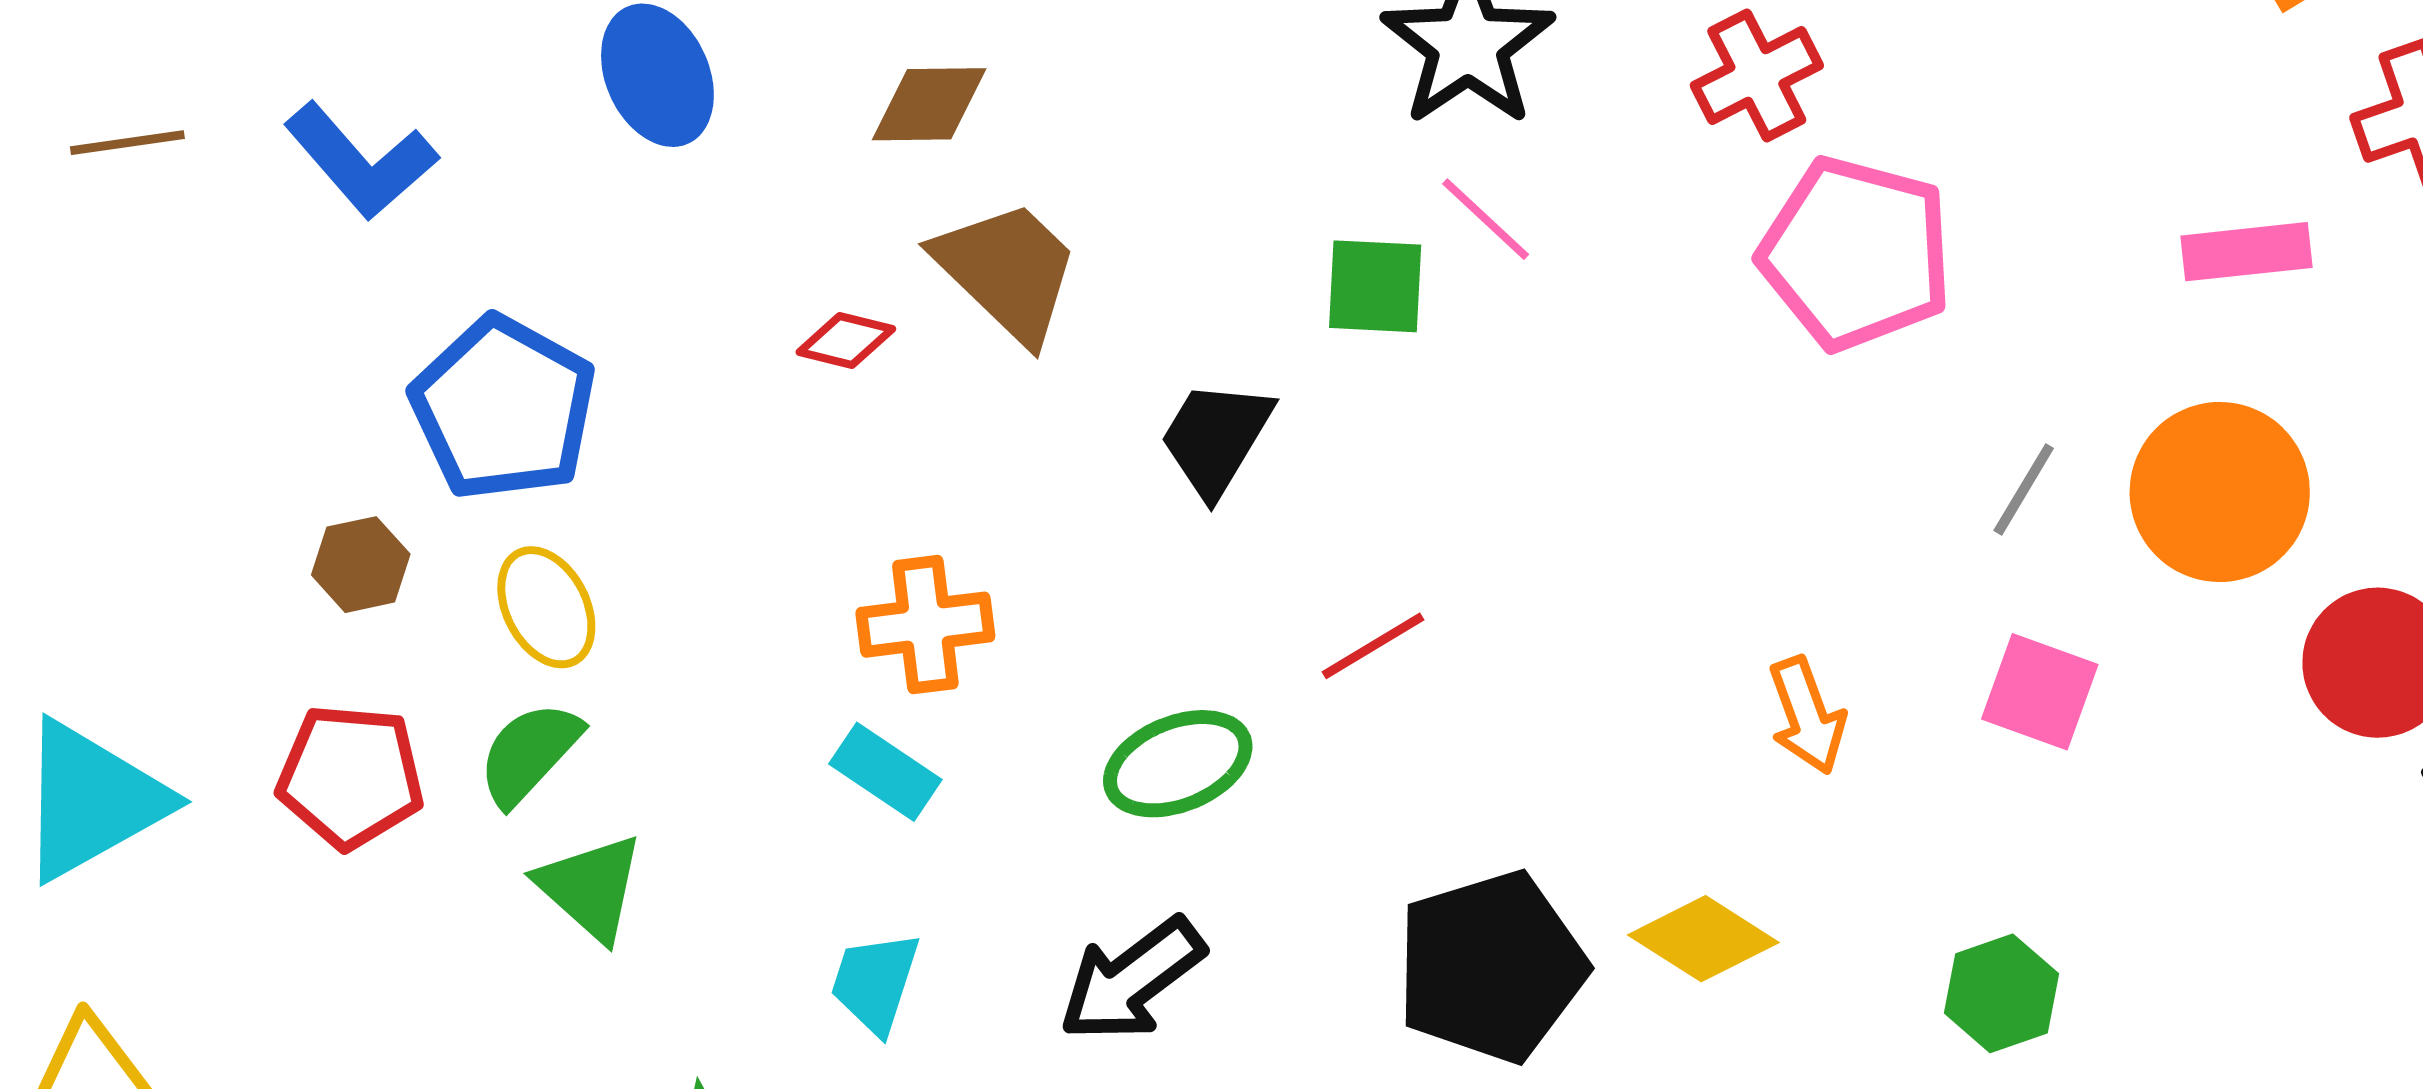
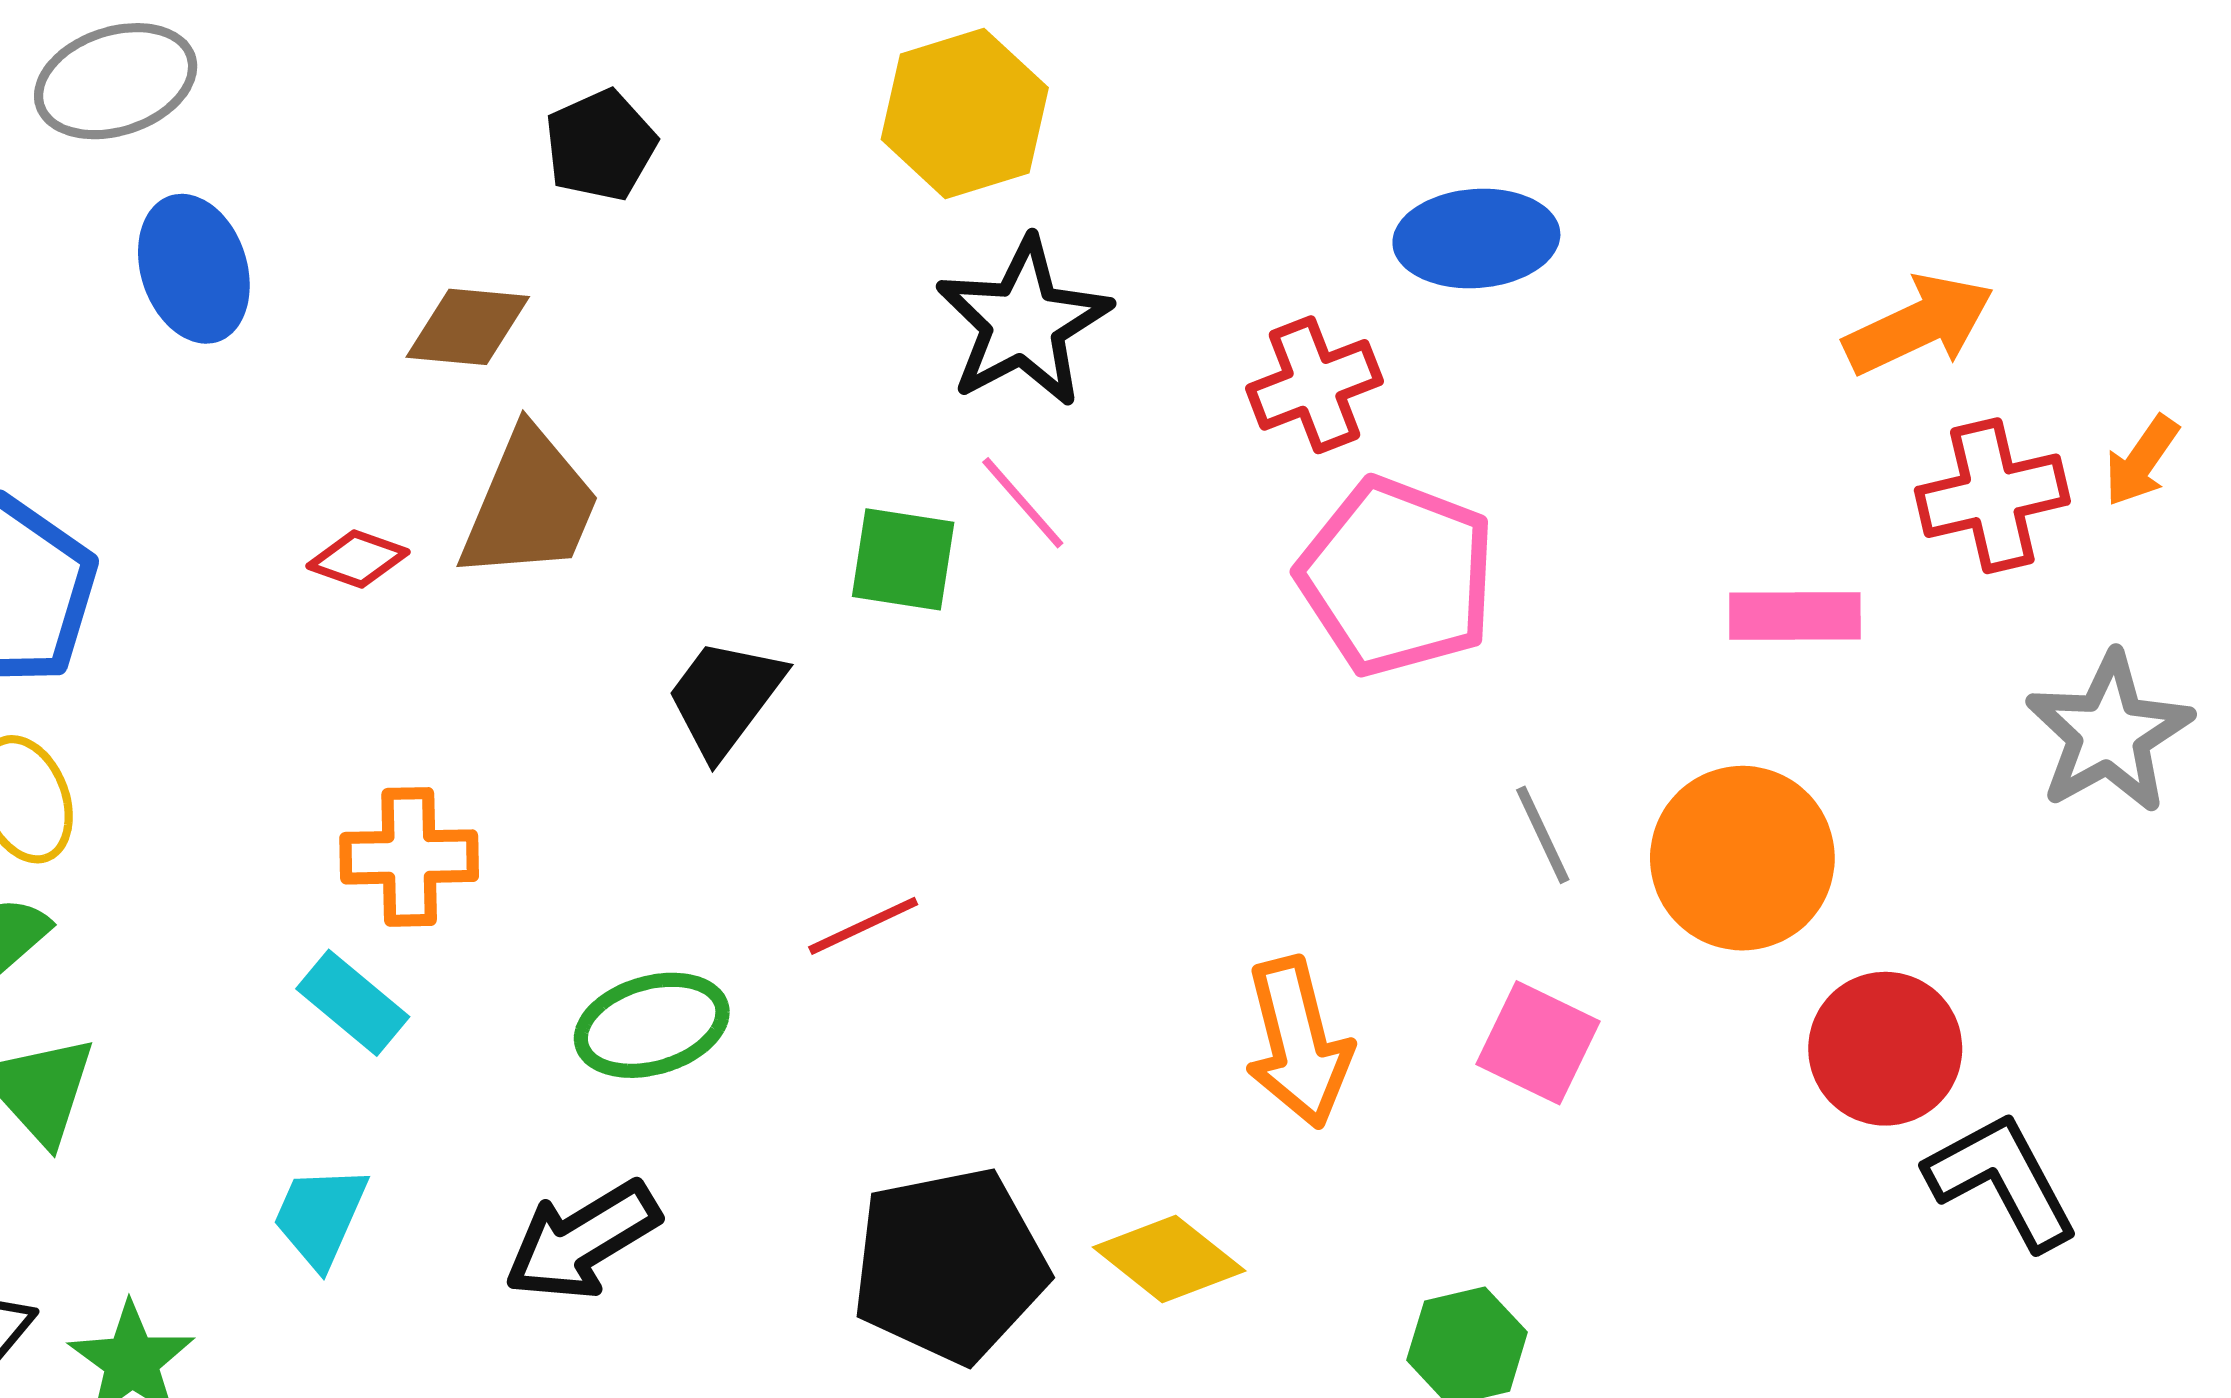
brown trapezoid: (1007, 271) -> (530, 505), turned 63
gray line: (2024, 489) -> (1543, 835), turned -62
orange arrow: (1807, 716) -> (1298, 1043), size x1.4

